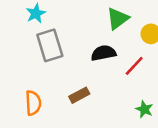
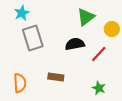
brown rectangle: (79, 95) -> (56, 77), turned 35
green star: (144, 109) -> (99, 88), moved

